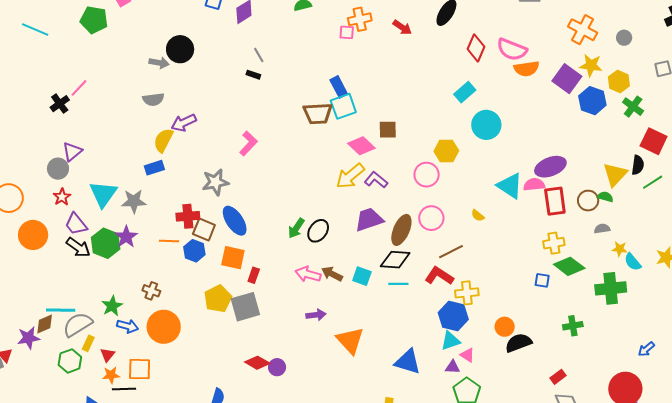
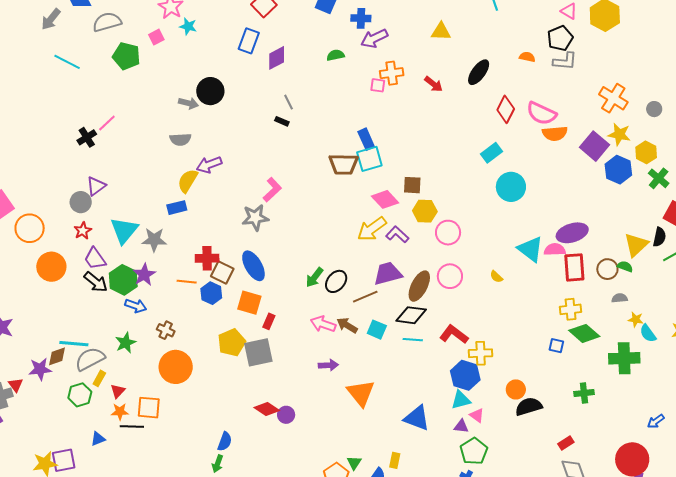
yellow hexagon: (446, 151) -> (425, 211), moved
gray star: (215, 182) -> (255, 218), moved
brown line: (451, 252) -> (365, 297), moved
blue arrow: (128, 326) -> (136, 306), moved

